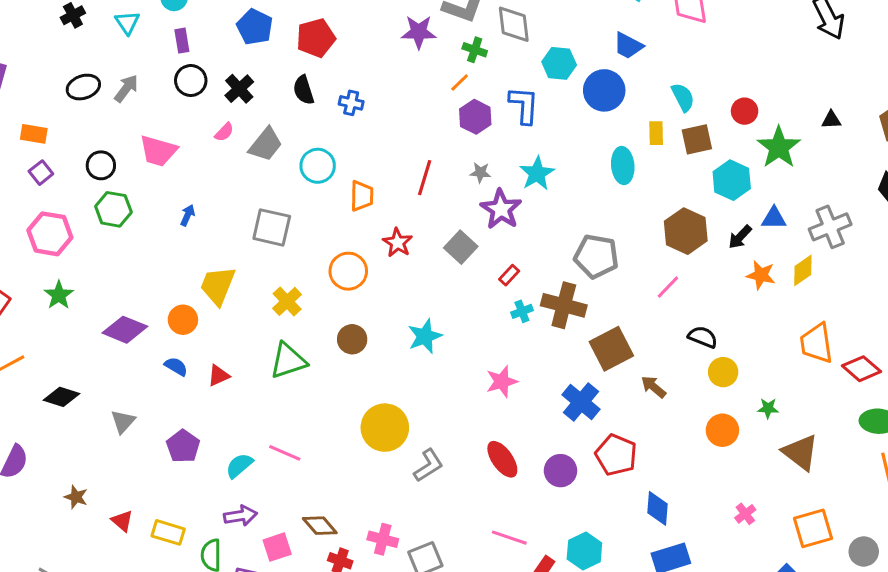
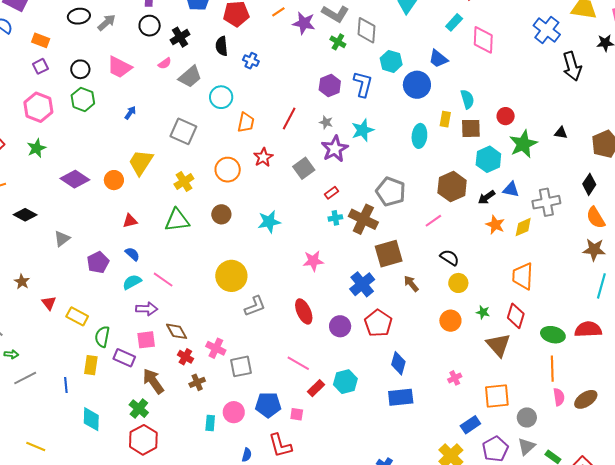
orange line: (460, 82) -> (278, 12), moved
blue semicircle: (176, 366) -> (132, 254), moved
red diamond: (861, 369) -> (516, 316), moved, turned 55
purple arrow: (241, 516) -> (147, 309), moved

